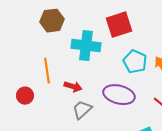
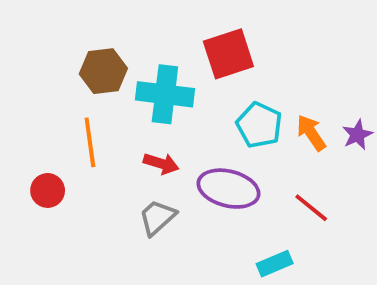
brown hexagon: (52, 21) -> (103, 71), moved
red arrow: (73, 87) -> (161, 164), moved

